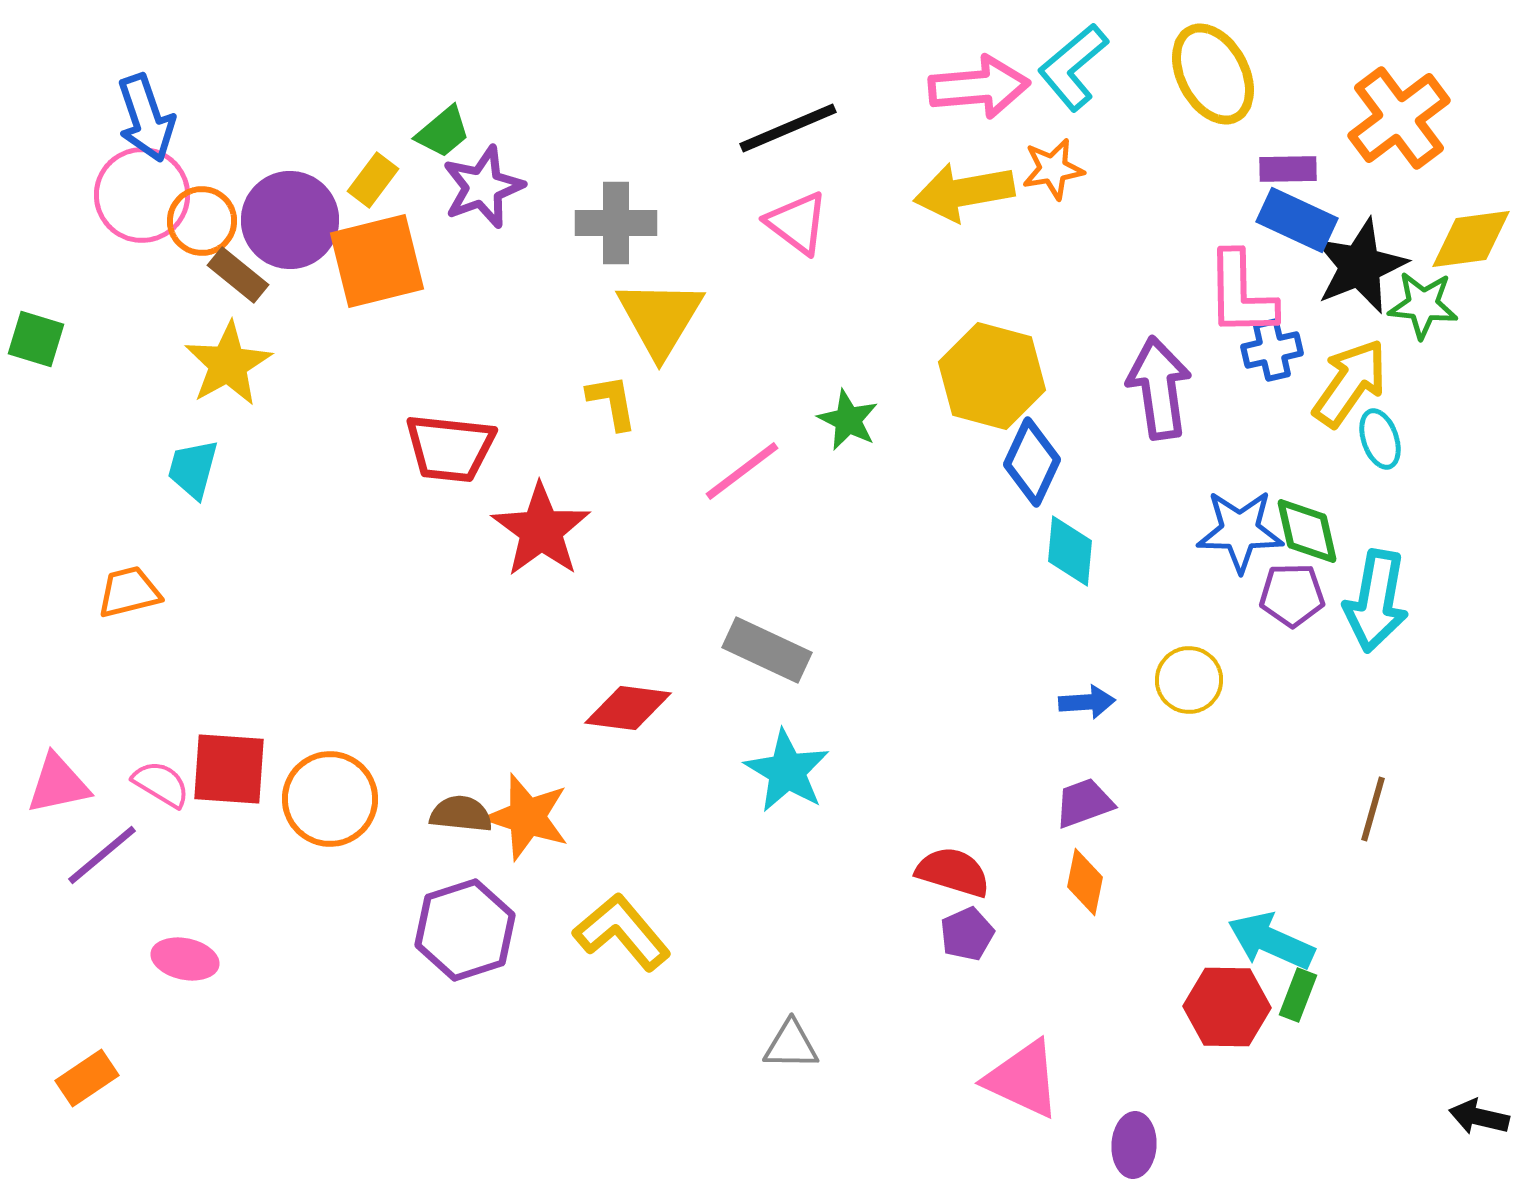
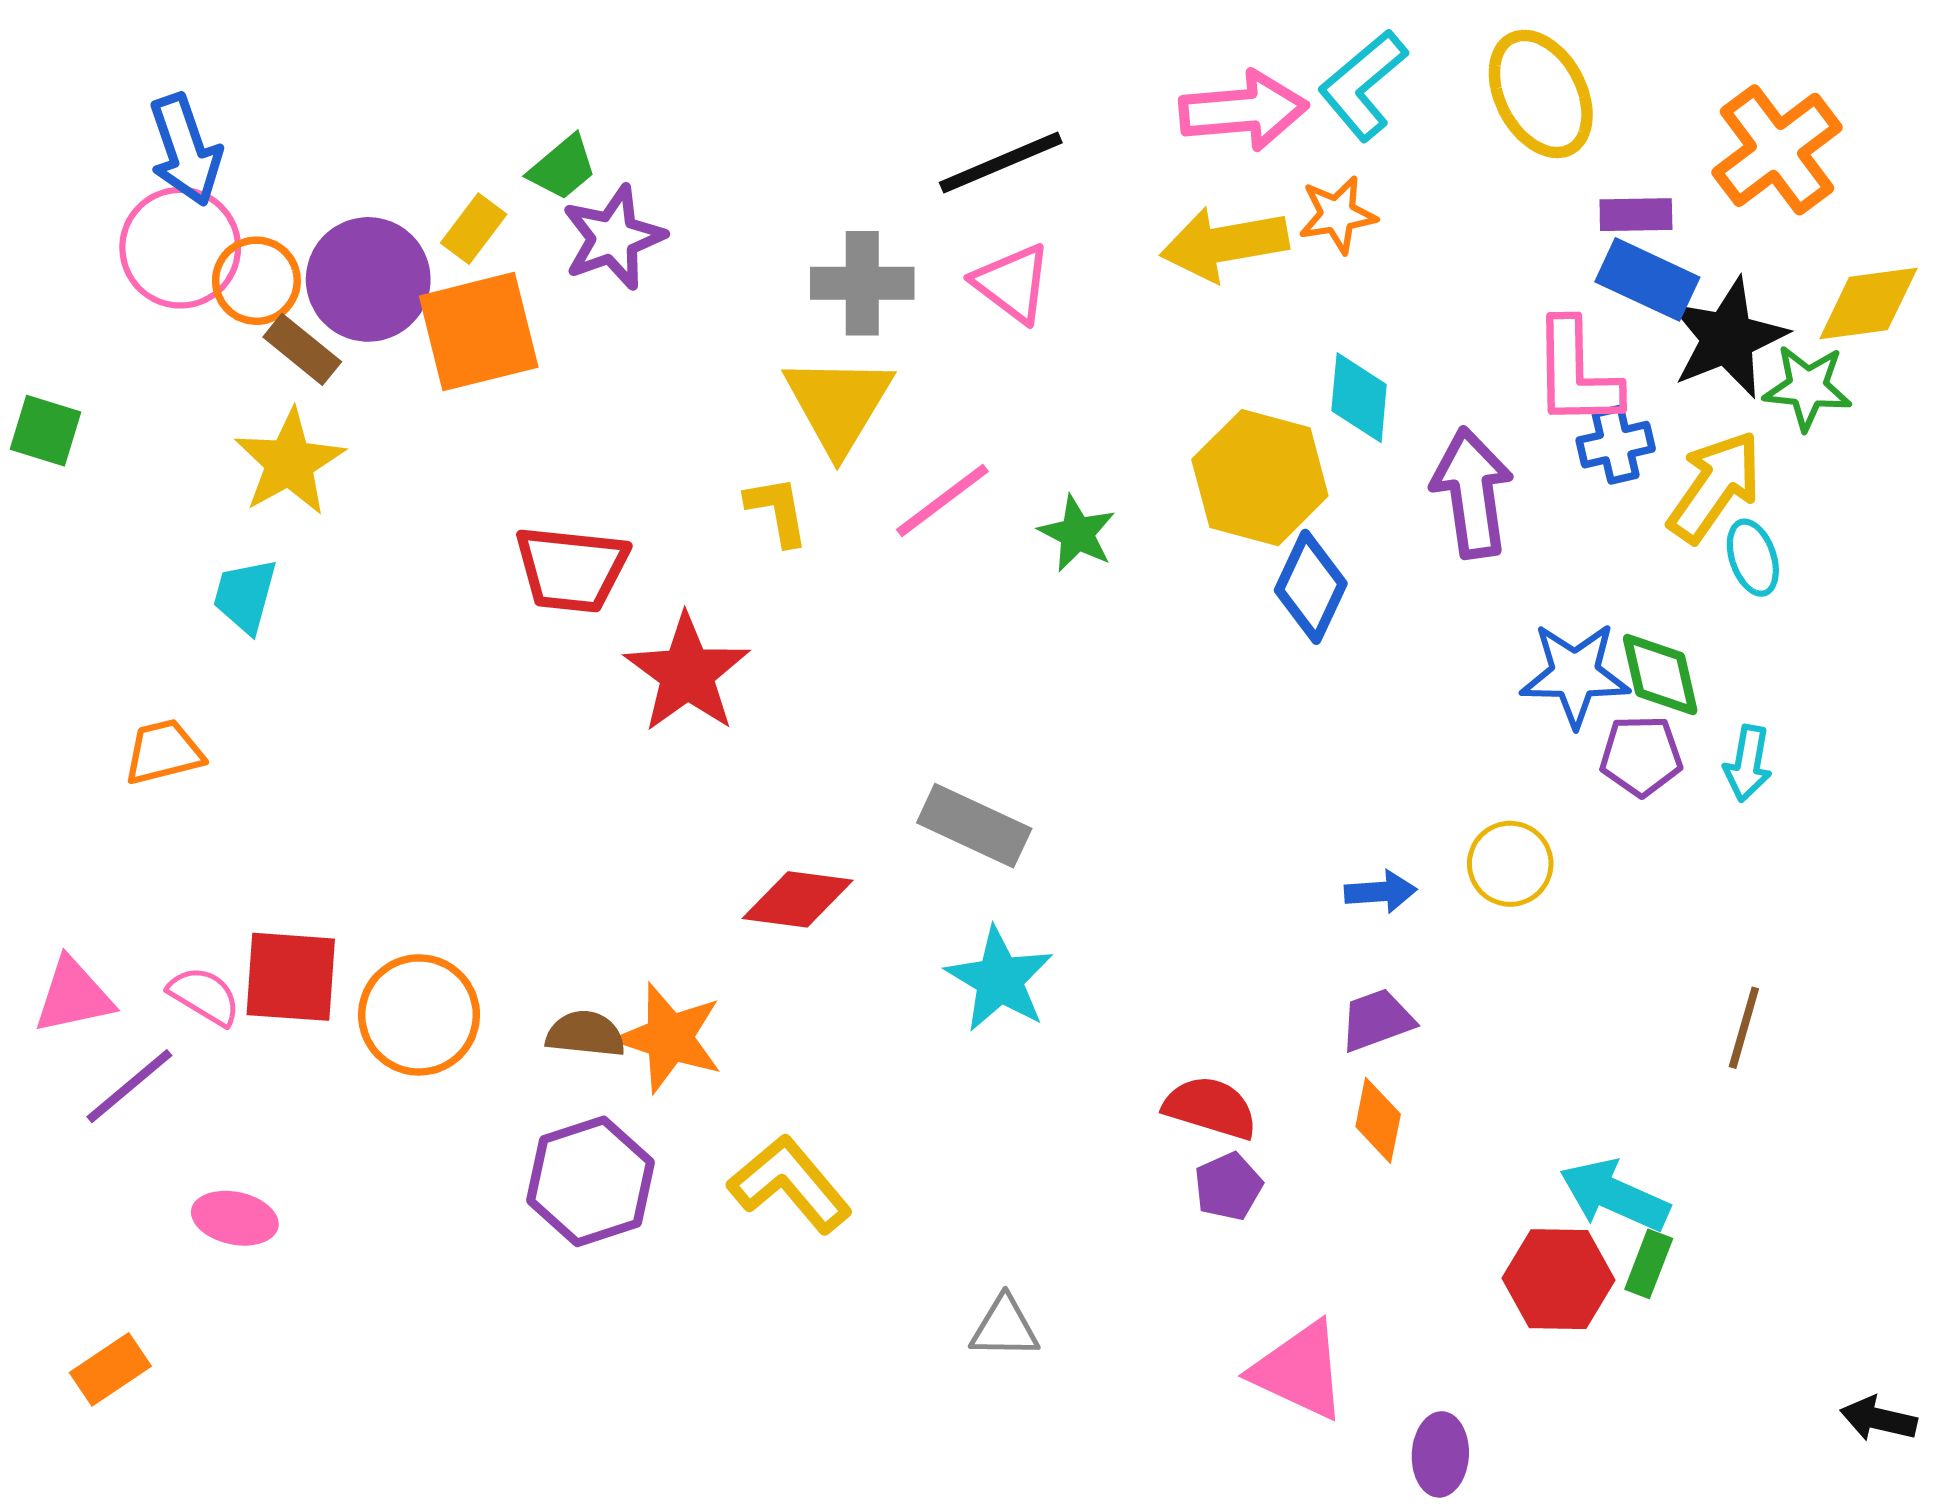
gray cross: (616, 223) -> (862, 283), moved
pink line: (742, 471) -> (942, 500), moved
cyan diamond: (1070, 551) -> (1359, 398), moved
cyan arrow: (1376, 601) -> (1748, 763), size x0.6

